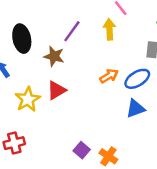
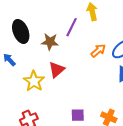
purple line: (72, 31) -> (72, 27), moved
purple square: (82, 150) -> (78, 115), moved, turned -32

